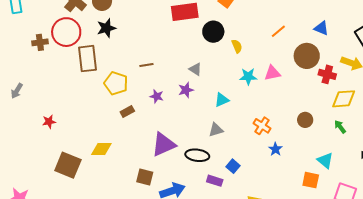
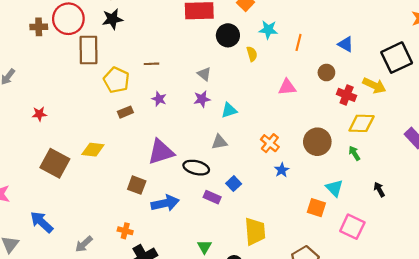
orange line: (278, 31) -> (298, 42), turned -42
brown circle: (307, 56) -> (326, 73), size x0.6
cyan star: (248, 76) -> (268, 30), moved
purple star: (186, 90) -> (202, 99), moved
brown circle: (305, 120) -> (317, 142), size x1.6

